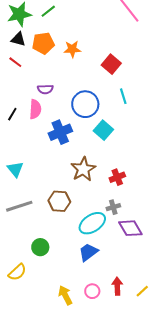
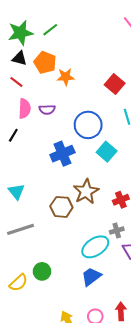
orange pentagon: (43, 43) -> (45, 62), turned 30
orange star: (72, 49) -> (66, 77), moved
pink semicircle: (35, 109) -> (25, 109), moved
brown hexagon: (59, 201) -> (61, 207), moved
yellow semicircle: (17, 272) -> (18, 283), moved

